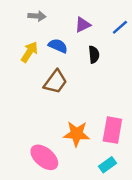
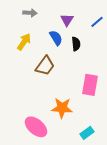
purple triangle: (83, 25) -> (67, 20), turned -32
blue semicircle: (58, 46) -> (56, 38), moved, turned 35
pink rectangle: (112, 130) -> (90, 85), moved

